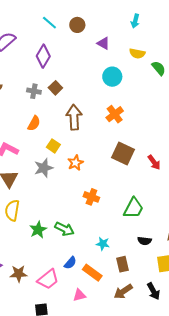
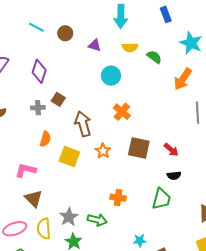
cyan arrow: (135, 21) -> (121, 16), size x1.6
cyan line: (49, 23) -> (36, 27), moved
yellow square: (53, 146) -> (69, 157), size x1.5
orange star: (76, 163) -> (103, 151), moved
gray star: (44, 168) -> (69, 217), moved
green arrow: (64, 229) -> (97, 220), moved
black semicircle: (145, 241) -> (174, 176), moved

